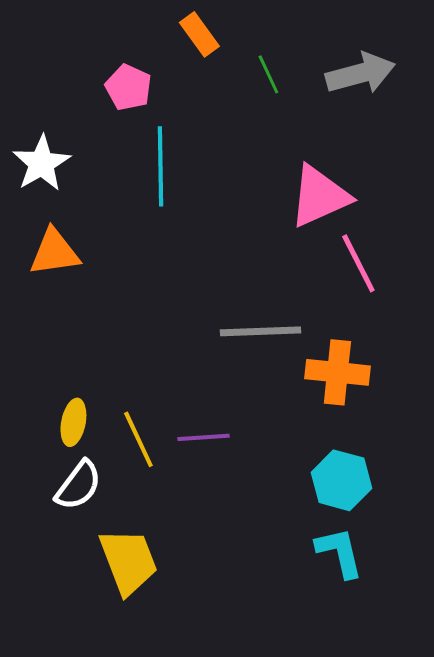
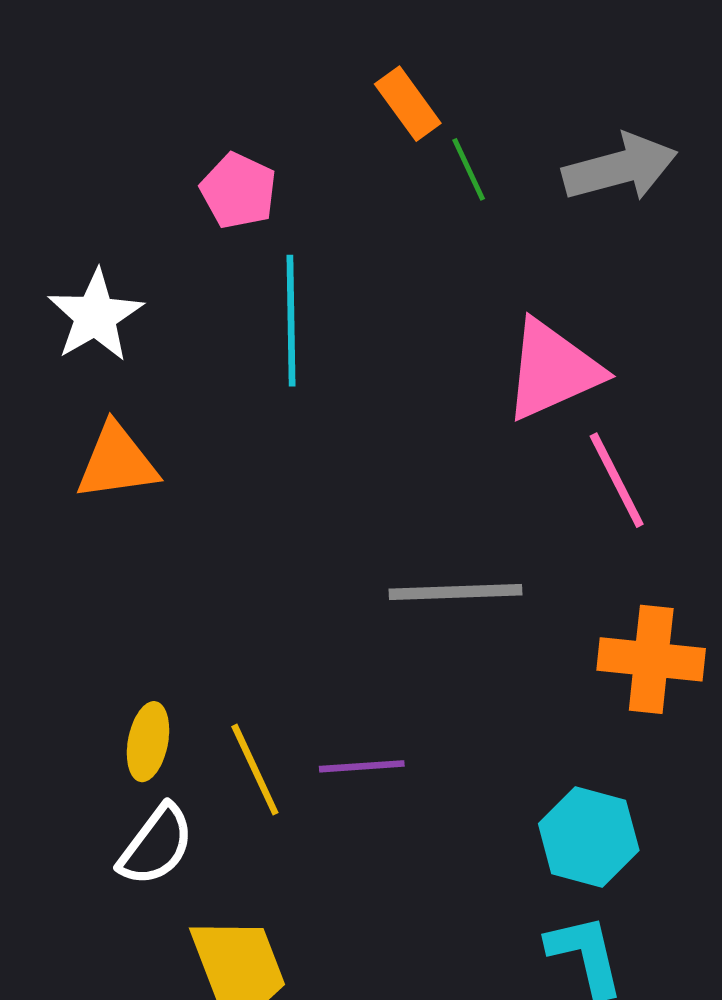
orange rectangle: (199, 34) -> (408, 104), moved
orange cross: (337, 372) -> (651, 659), moved

